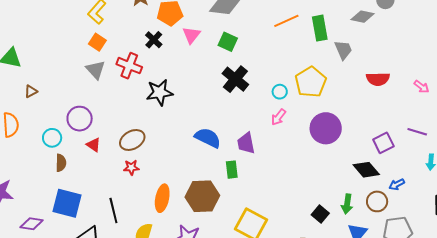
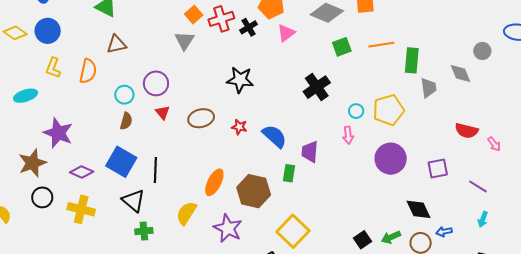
gray diamond: (363, 17) -> (460, 73), moved, turned 40
green square: (228, 42) -> (342, 47), moved, turned 30
red cross: (129, 66) -> (221, 19), moved, turned 35
red semicircle: (378, 79) -> (467, 131), moved
brown triangle: (31, 91) -> (116, 44), size x1.5
pink arrow: (278, 117) -> (348, 135), turned -60
purple square: (383, 143) -> (438, 168), moved
red star: (131, 167) -> (239, 127), moved
green arrow: (347, 204) -> (391, 237), turned 42
black line: (113, 211) -> (155, 170), moved

